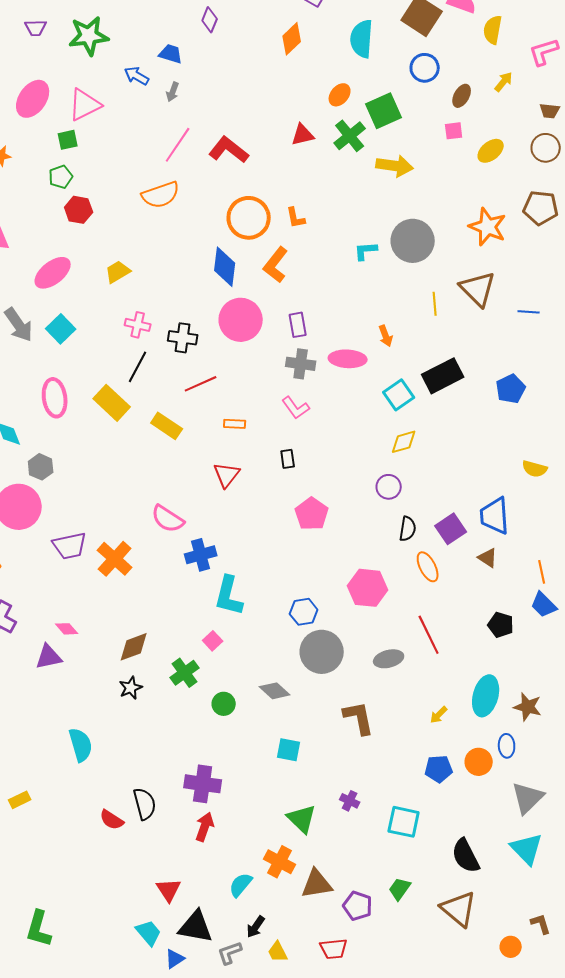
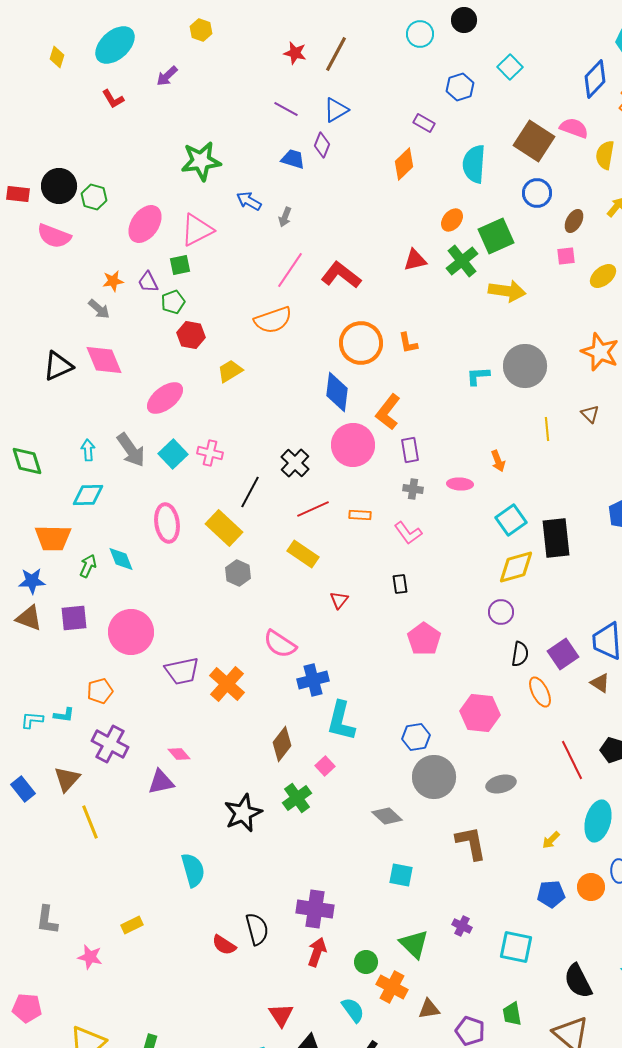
purple trapezoid: (36, 28) -> (148, 282), moved, turned 65
blue trapezoid: (171, 54) -> (293, 159), moved
orange L-shape: (276, 265) -> (388, 412), moved
yellow trapezoid: (118, 272) -> (230, 371), moved
brown triangle: (478, 289) -> (590, 414), size x0.5
pink cross: (138, 325) -> (210, 453), moved
black cross: (183, 338) -> (295, 463), turned 36
pink ellipse: (348, 359) -> (460, 484), size x0.7
gray cross: (301, 364) -> (413, 489), size x0.7
black rectangle: (443, 376) -> (556, 538), moved, turned -69
orange rectangle: (235, 424) -> (360, 515), moved
yellow rectangle: (167, 426) -> (303, 554), moved
yellow diamond: (404, 442) -> (516, 567), size x1.4
gray hexagon: (41, 467) -> (238, 573), moved
red triangle: (227, 475) -> (339, 600), size x0.7
red line: (429, 635) -> (572, 760), moved
brown diamond: (134, 647) -> (282, 744), moved, turned -32
black star: (131, 688) -> (243, 813), size x1.6
green circle: (224, 704) -> (366, 962), moved
brown triangle: (317, 884) -> (429, 1009), size x0.7
cyan semicircle: (241, 885) -> (353, 1010), turned 104
green trapezoid: (400, 889) -> (512, 1014), turned -45

